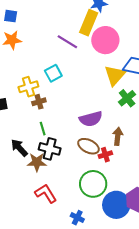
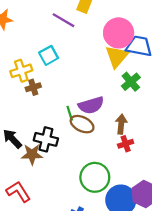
pink circle: (105, 40) -> (119, 33), moved
green line: (43, 129) -> (70, 113), moved
brown ellipse: (88, 146) -> (82, 124), moved
red cross: (105, 155) -> (126, 144), moved
red L-shape: (46, 194) -> (18, 192), moved

